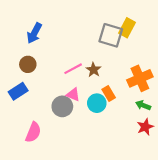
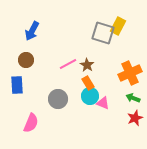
blue rectangle: (18, 91) -> (17, 85), turned -60
orange rectangle: (109, 93) -> (88, 83), moved
pink triangle: (73, 95) -> (103, 103), moved

